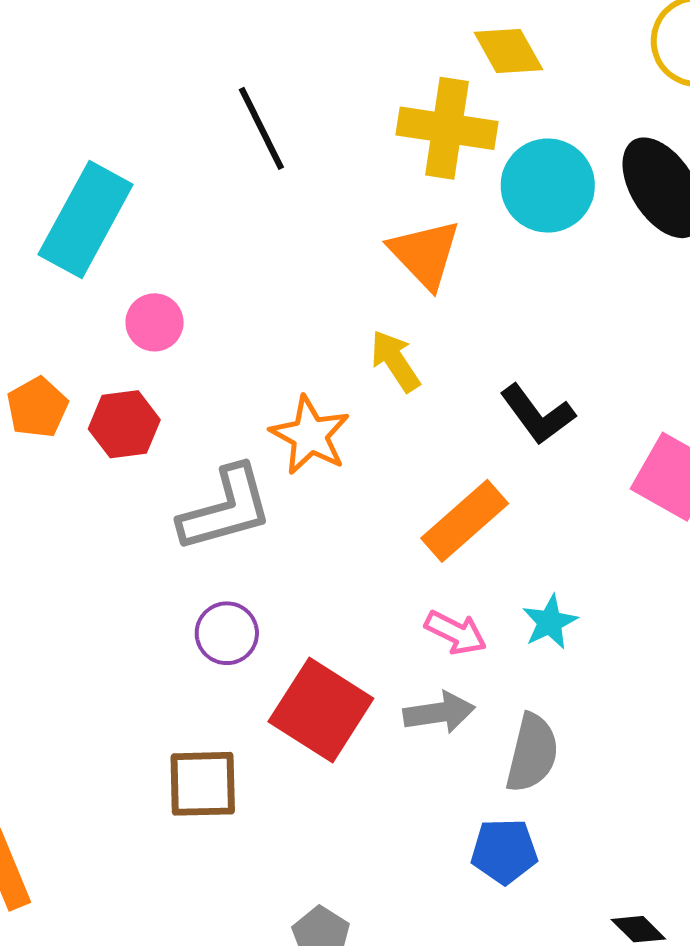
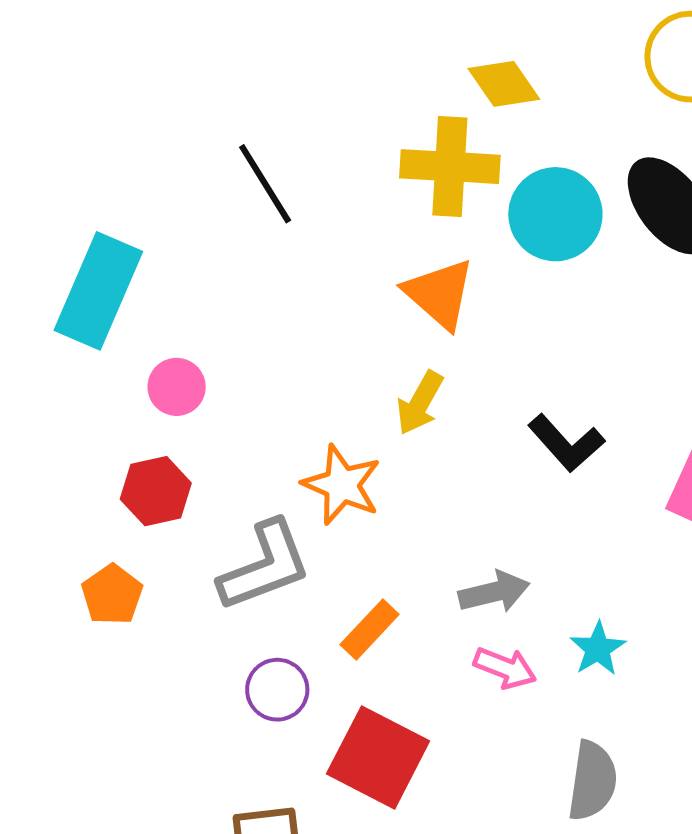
yellow arrow: (395, 361) -> (420, 403), turned -112
orange pentagon: (37, 407) -> (112, 595), moved
orange rectangle: (465, 521) -> (370, 630), moved, size x0.7
gray arrow: (439, 713) -> (494, 592), moved

